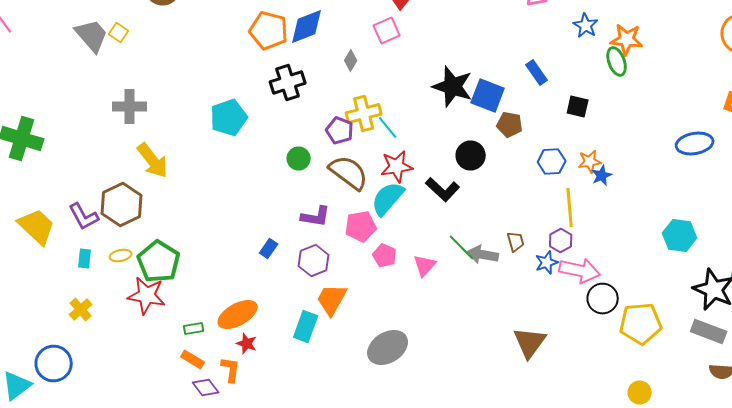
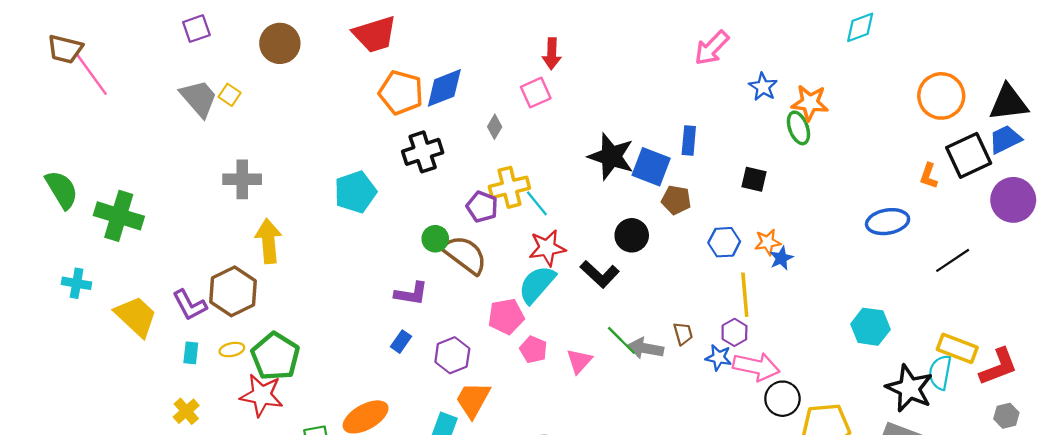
blue rectangle: (537, 72) -> (689, 140), moved, turned 40
yellow arrow: (153, 160) -> (268, 241), turned -147
brown semicircle: (349, 172) -> (465, 255), moved
purple L-shape: (316, 216) -> (411, 294), moved
blue star: (547, 262) -> (719, 358), turned 30

